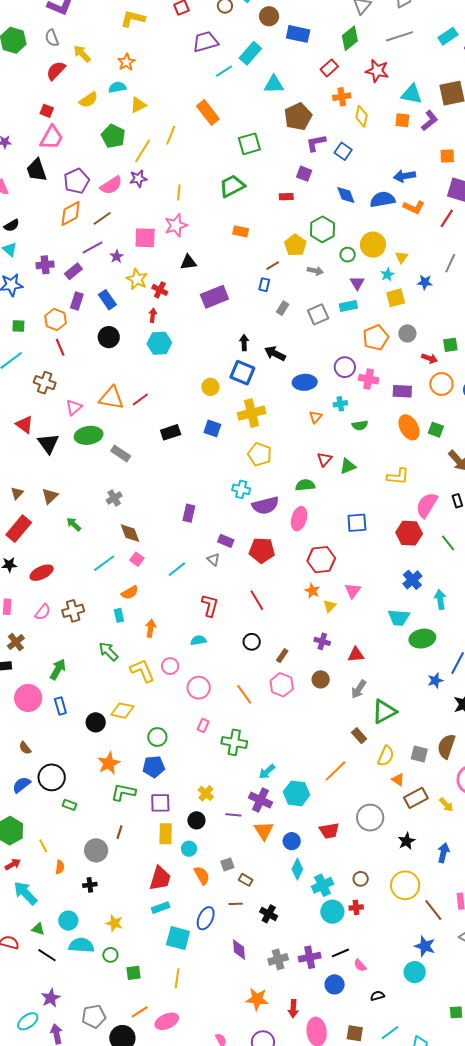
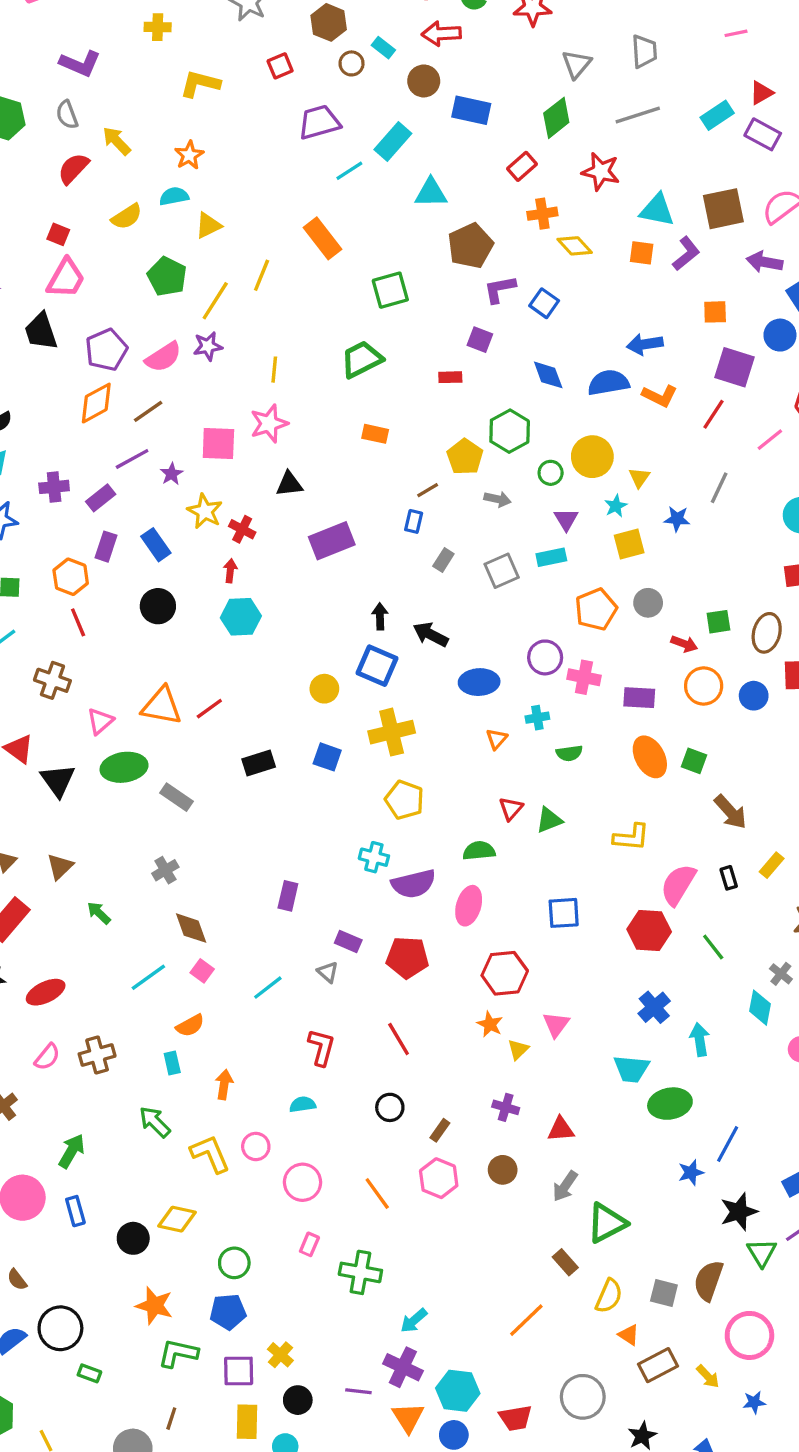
yellow diamond: (362, 116) -> (575, 246), turned -55
orange star: (109, 763) -> (154, 1306), turned -30
yellow cross: (206, 793) -> (280, 1355), moved
cyan hexagon: (297, 793) -> (458, 1391), moved

